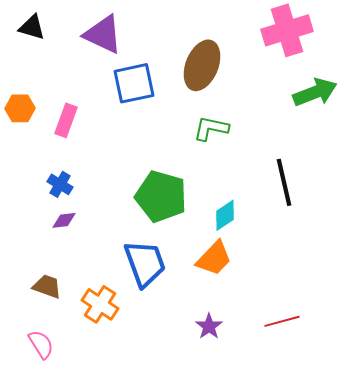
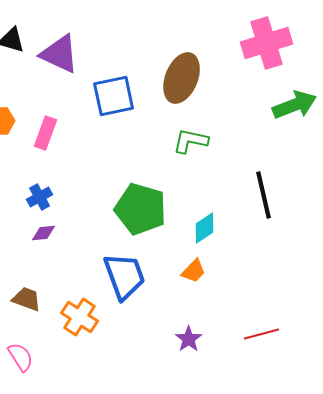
purple triangle: (103, 34) -> (60, 54), moved
blue cross: (60, 184) -> (40, 197), turned 30
orange trapezoid: (214, 258) -> (194, 271), size x0.7

